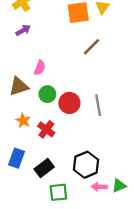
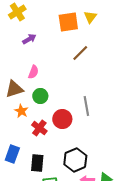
purple arrow: (23, 30) -> (29, 39), moved
red circle: (69, 103) -> (62, 119), moved
orange star: (23, 121) -> (21, 111), moved
black rectangle: (44, 168) -> (37, 163), turned -48

